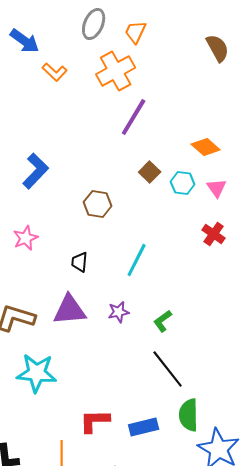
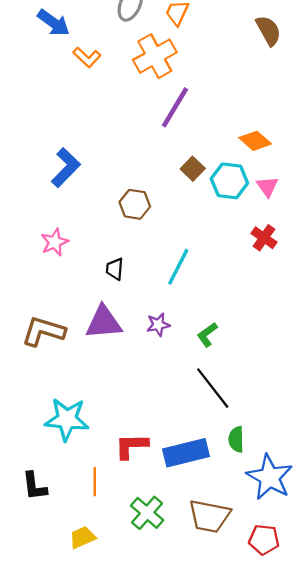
cyan hexagon: (183, 183) -> (229, 181), size x1.4
cyan star: (37, 373) -> (67, 419), moved
green semicircle: (189, 415) -> (236, 439), size x0.7
blue rectangle: (144, 427) -> (186, 453), size x1.4

